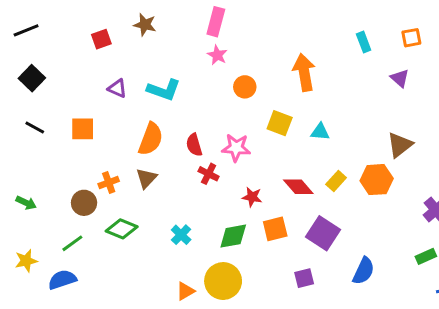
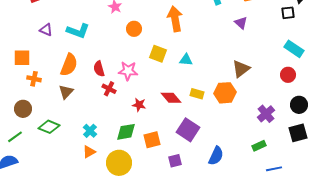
yellow rectangle: (336, 181) -> (197, 94), turned 64
orange cross: (109, 183) -> (34, 79), moved, turned 32
orange square: (275, 229) -> (152, 140), moved
orange triangle: (185, 291) -> (89, 152), moved

